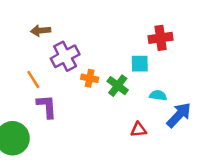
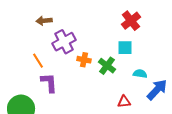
red cross: (161, 38) -> (131, 21), moved, turned -30

